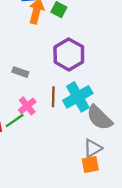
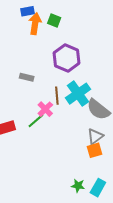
pink cross: (27, 106) -> (45, 109), moved
green line: (15, 121) -> (36, 121), moved

